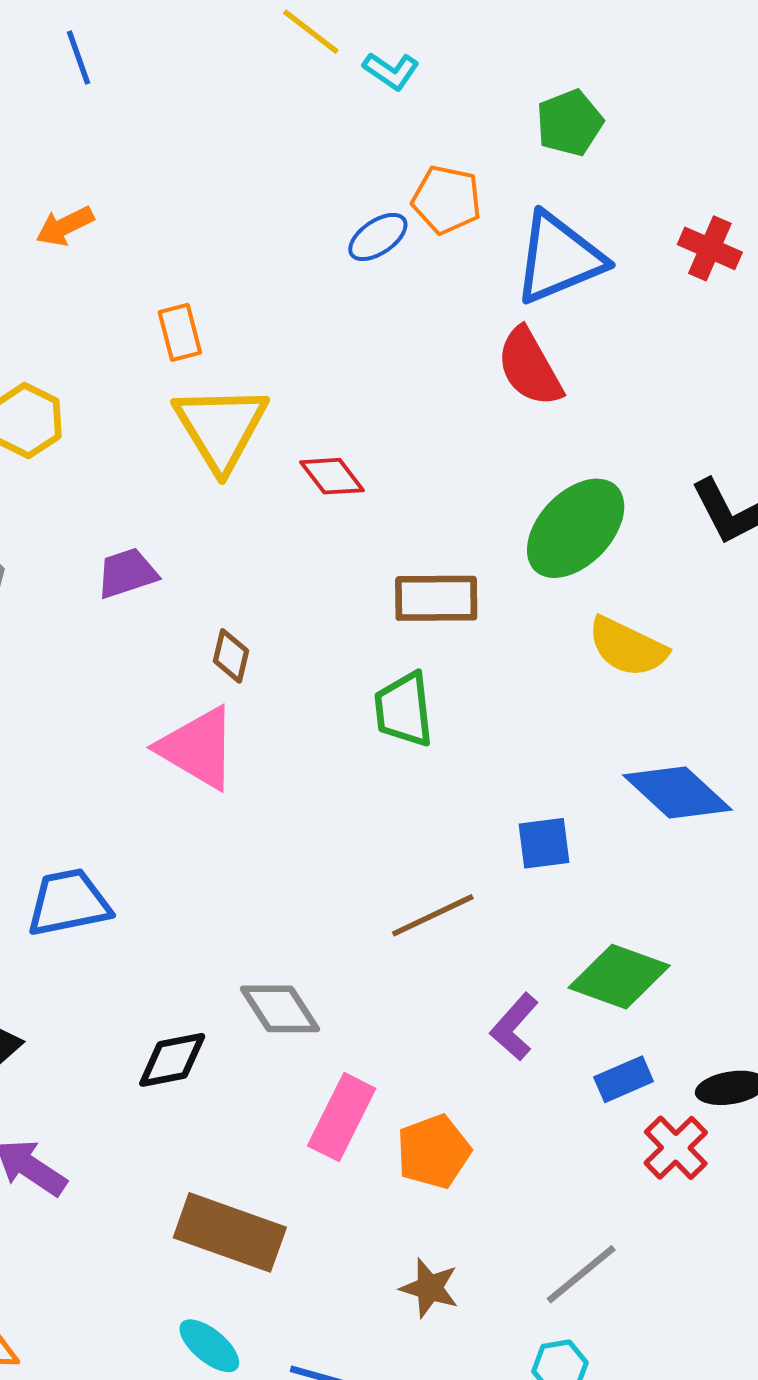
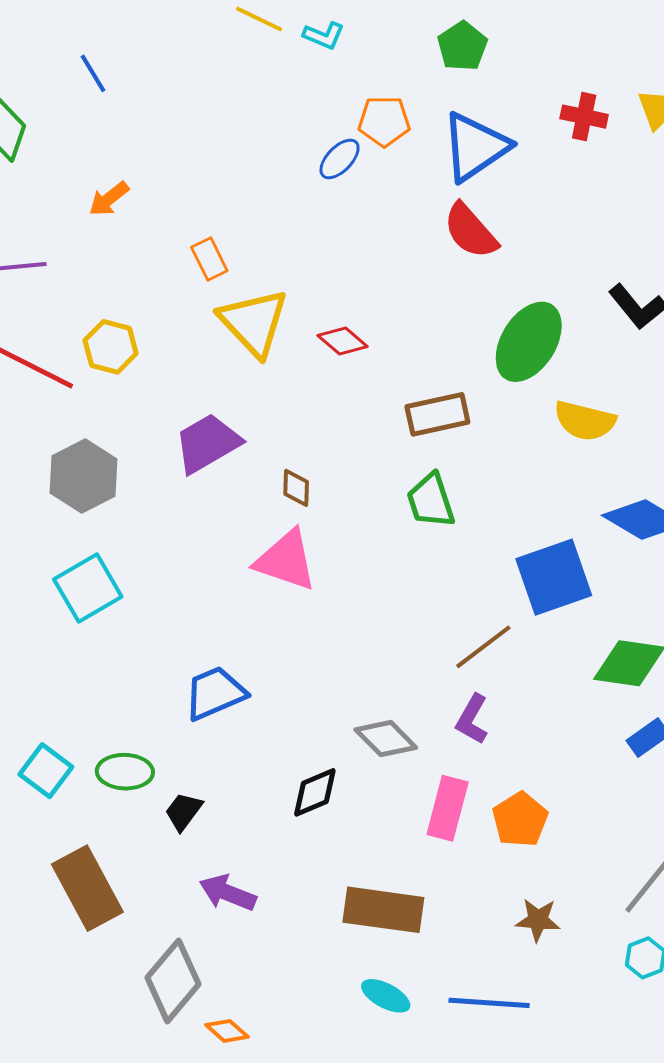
purple trapezoid: (127, 573) -> (207, 443), size x1.5
blue square: (544, 843) -> (554, 577), size x1.8
purple L-shape: (514, 1027) -> (472, 719), moved

